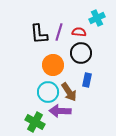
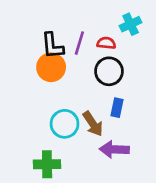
orange circle: (53, 65) -> (51, 67), moved
purple arrow: (60, 111) -> (114, 149), moved
green cross: (35, 122) -> (47, 164), turned -30

